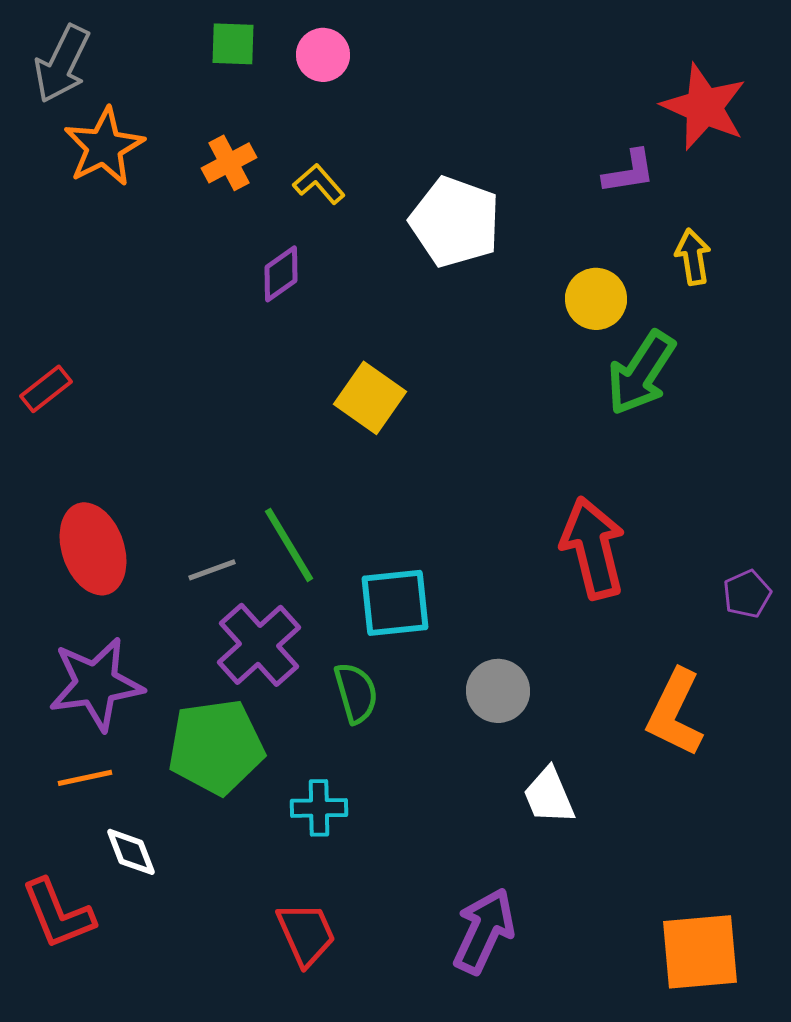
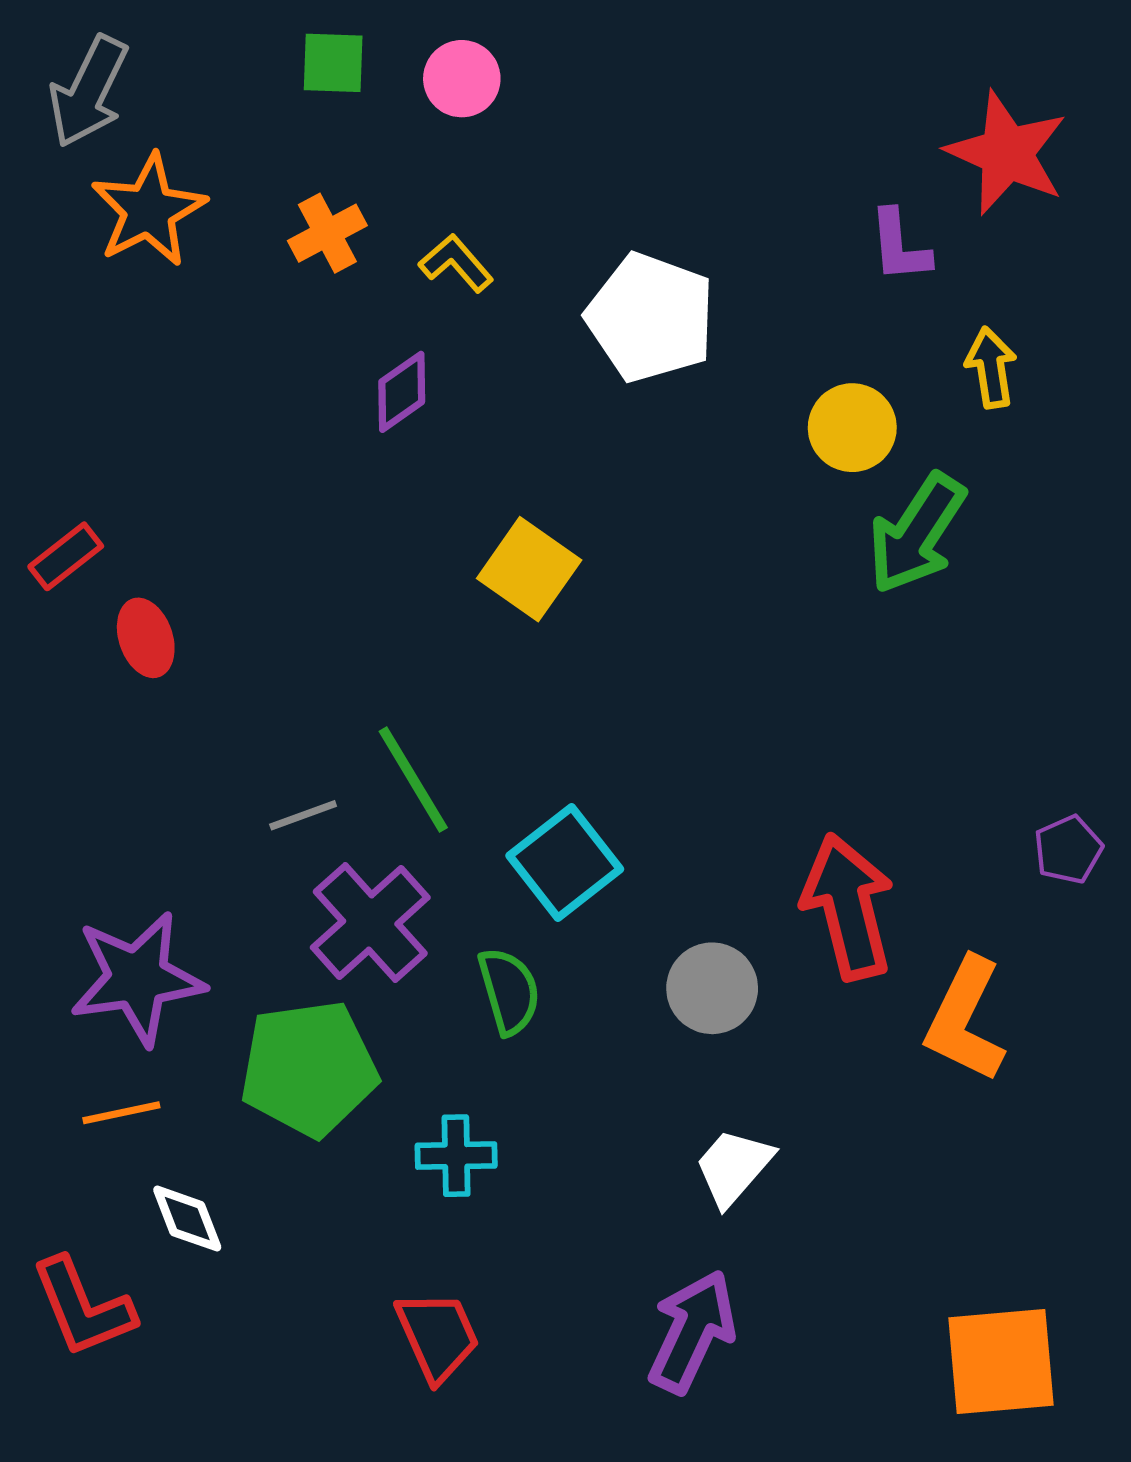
purple L-shape: (629, 172) -> (899, 246), turned 94
red arrow: (593, 548) -> (848, 907), moved
red ellipse: (93, 549) -> (146, 638), moved, size x0.6
cyan square: (395, 603) -> (565, 862), turned -32
white trapezoid: (549, 796) -> (734, 1167), moved, turned 64

